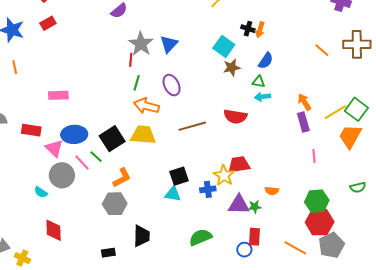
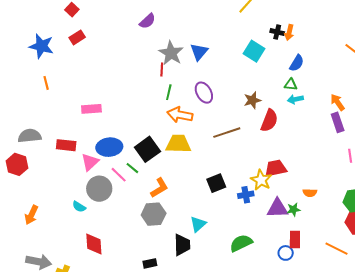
brown star: (232, 67) -> (252, 100), moved
red semicircle: (235, 117) -> (269, 121), turned -75
pink triangle: (54, 148) -> (90, 162), turned 36
cyan triangle: (173, 194) -> (198, 224), moved, turned -48

